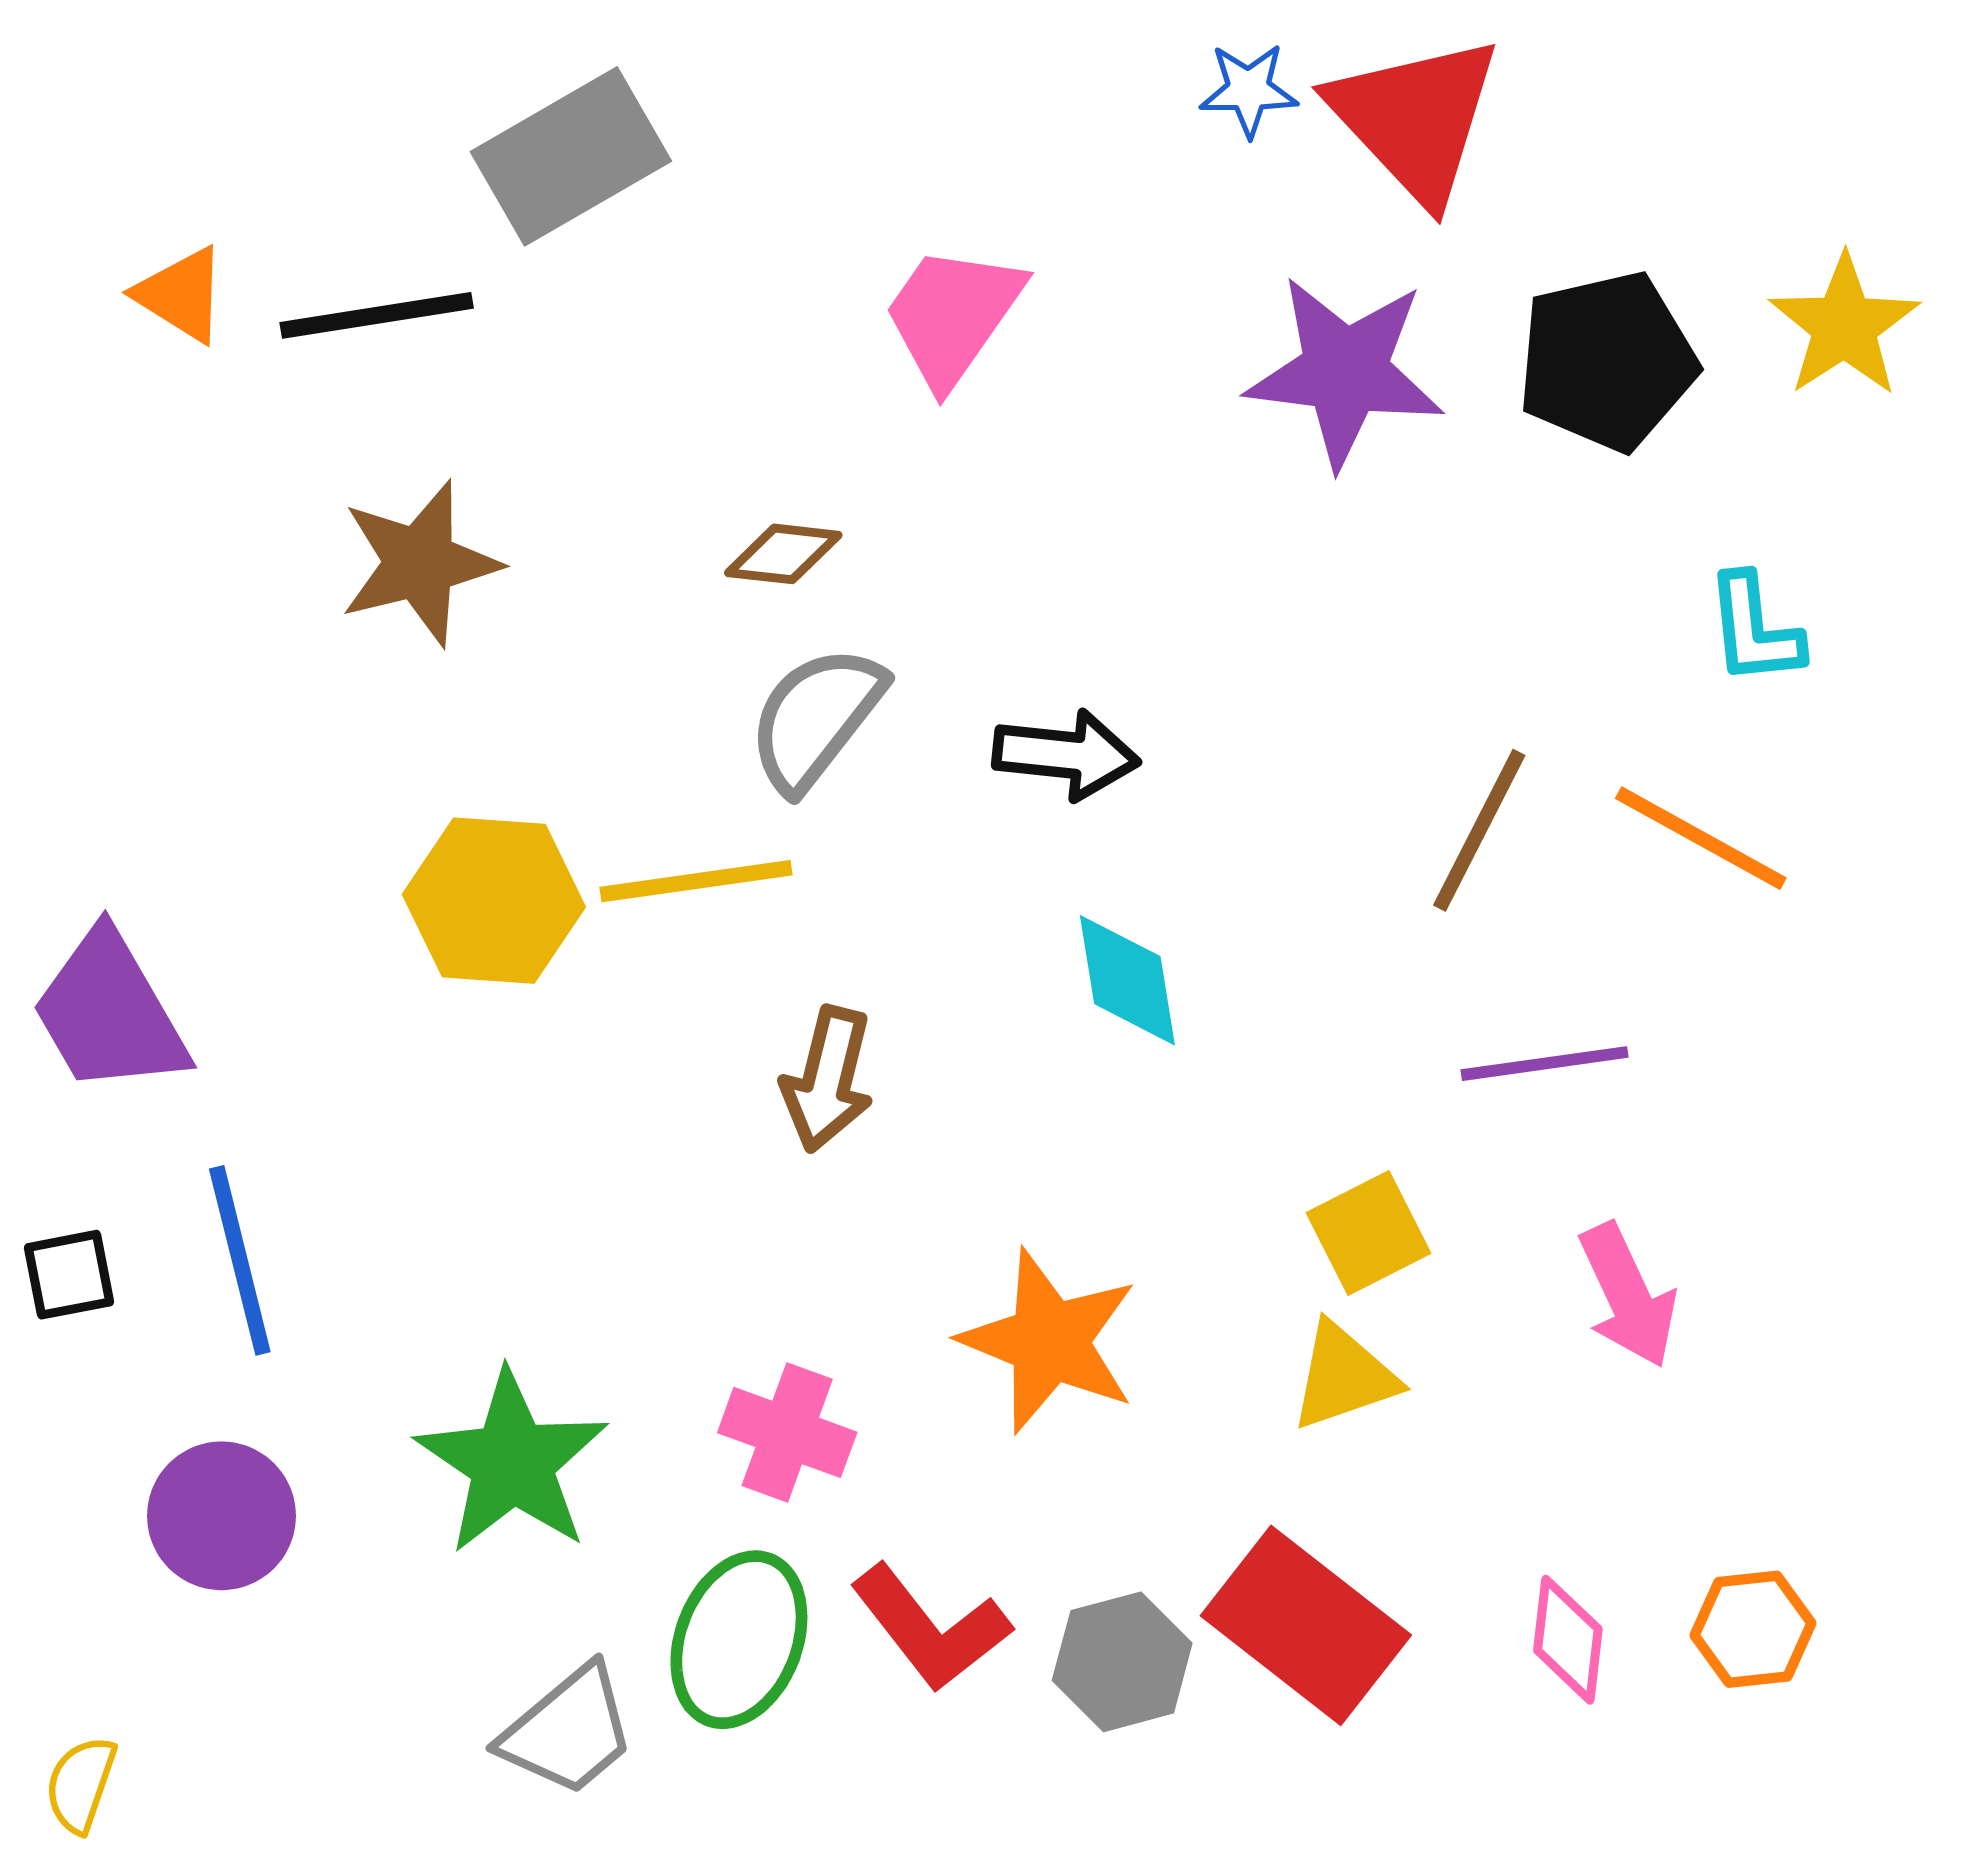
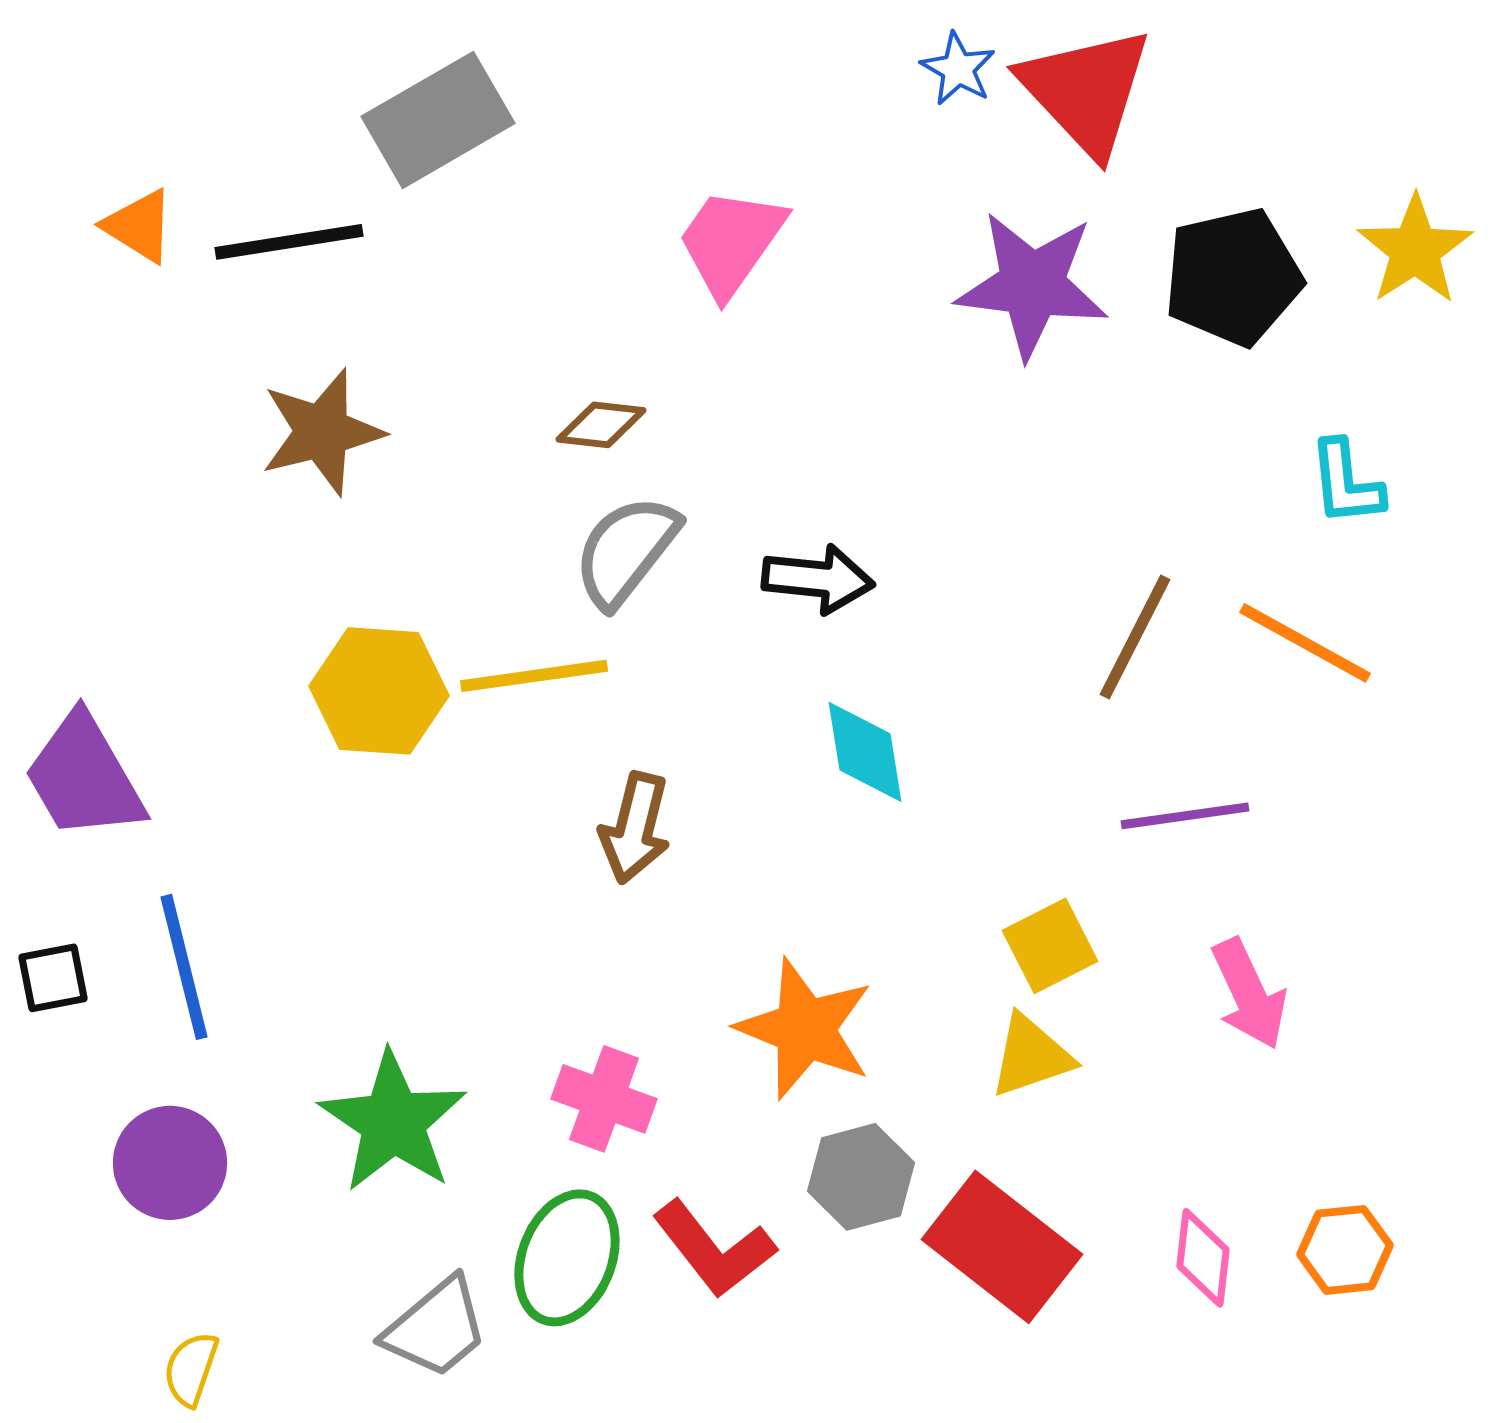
blue star: (1249, 90) -> (958, 69), turned 30
gray hexagon: (1122, 1662) -> (861, 1177), moved
yellow semicircle: (81, 1784) -> (191, 1369), moved

